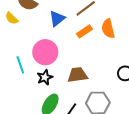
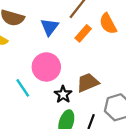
black star: (45, 77) -> (63, 94), moved

